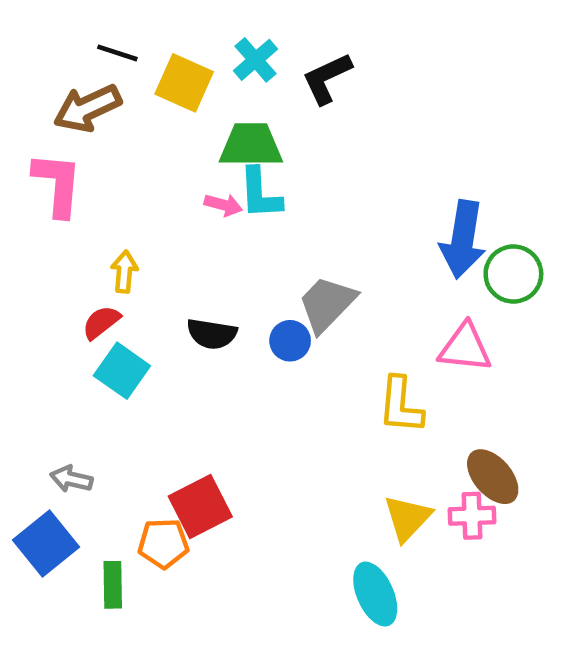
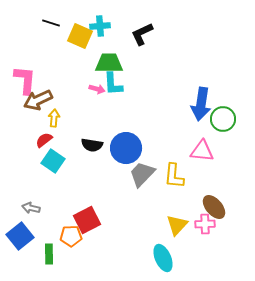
cyan cross: (256, 60) -> (100, 26), moved, turned 36
brown arrow: (87, 108) -> (38, 100), moved
gray trapezoid: (327, 304) -> (142, 174), moved
blue circle: (290, 341) -> (126, 148), size x1.8

